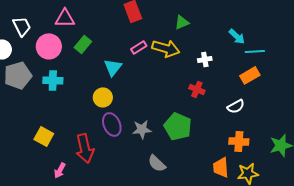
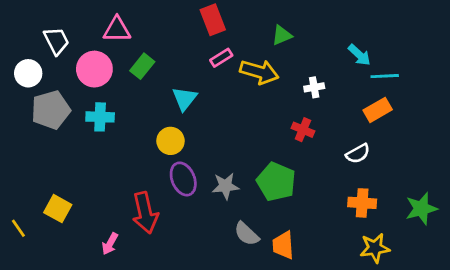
pink rectangle: (139, 47) -> (221, 58), moved
yellow square: (44, 136) -> (58, 209), moved
orange trapezoid: (221, 167) -> (283, 245), moved

